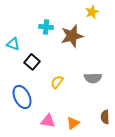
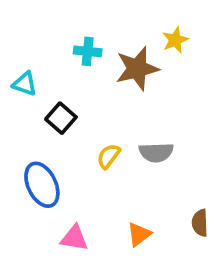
yellow star: (92, 12) -> (175, 40), moved
gray semicircle: (93, 78) -> (156, 152), moved
pink triangle: (48, 121) -> (74, 238), moved

